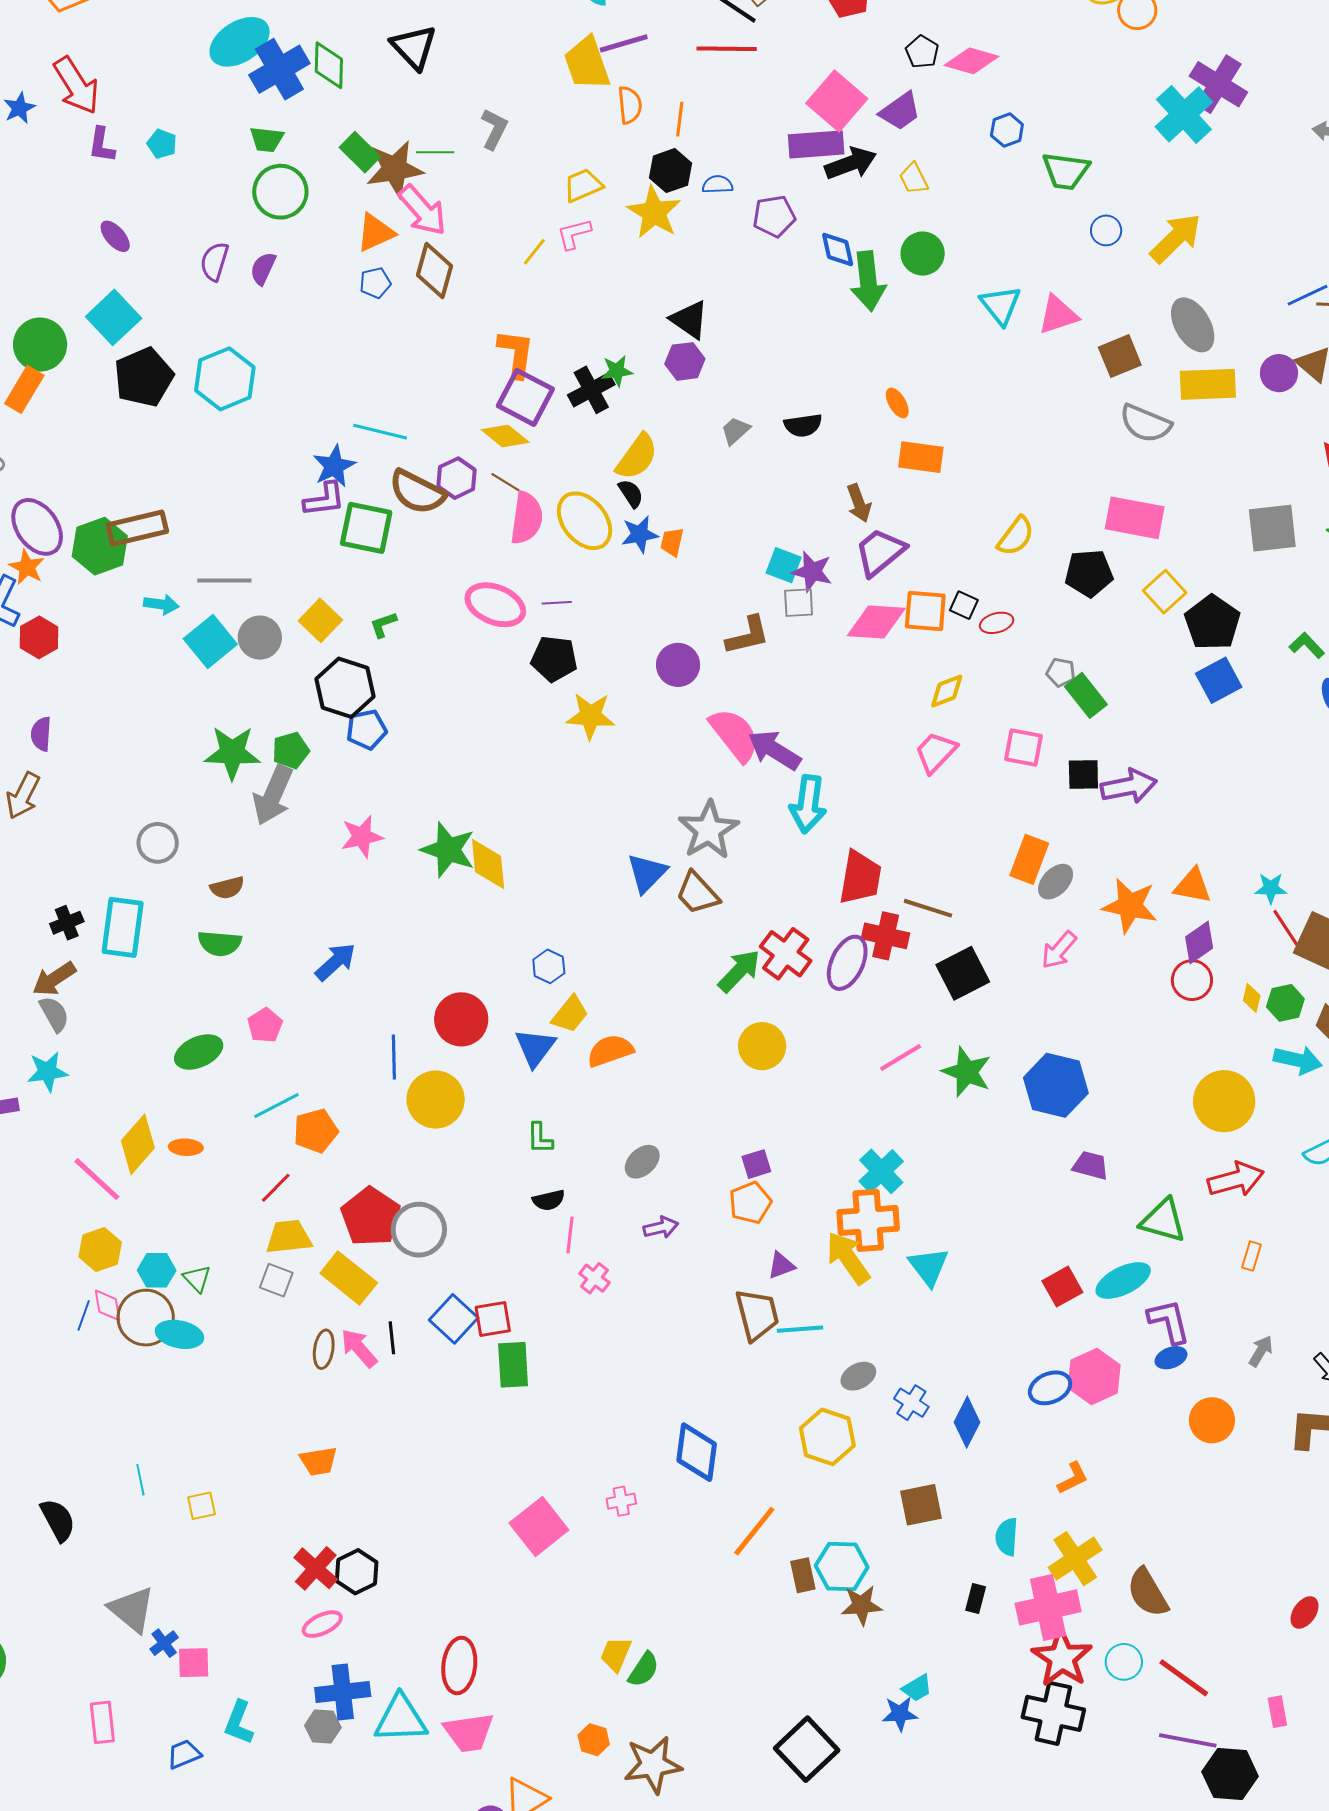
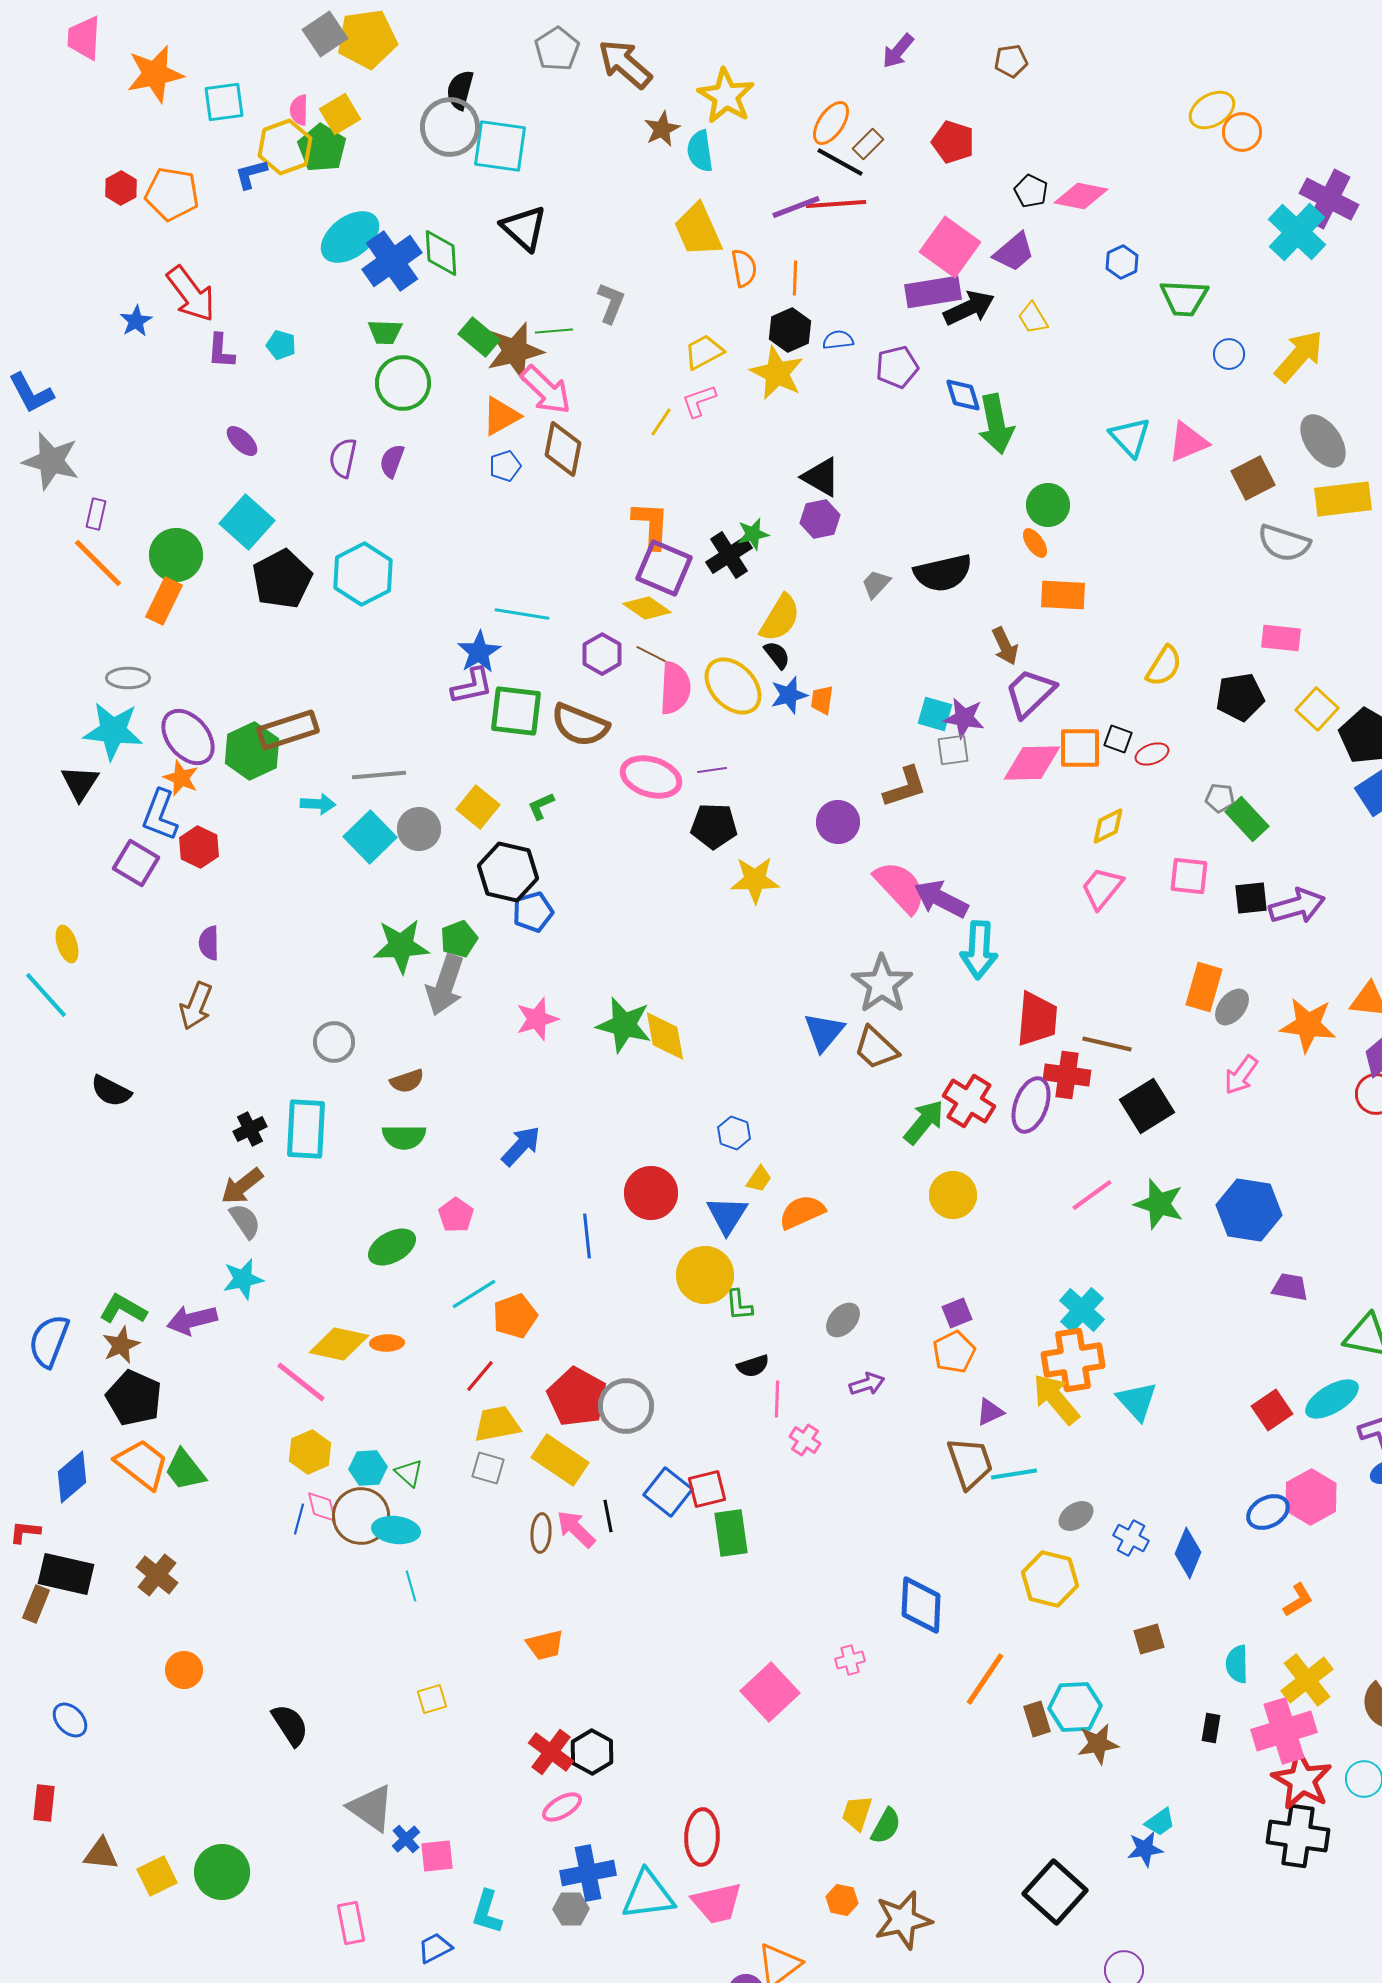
purple line: (624, 43) -> (796, 207), moved
green circle: (923, 254) -> (1048, 505), moved
black semicircle: (803, 425) -> (943, 573), size x1.5
brown semicircle: (417, 492) -> (580, 725), moved
pink rectangle: (1135, 518) -> (1281, 638), size x0.7
yellow trapezoid: (570, 1014) -> (759, 1179), size x0.7
yellow circle: (436, 1100) -> (705, 1275), moved
yellow diamond: (138, 1144) -> (339, 1344), turned 66
cyan line: (140, 1480) -> (411, 1586), moved
brown square: (921, 1505) -> (1149, 1639), size x0.7

